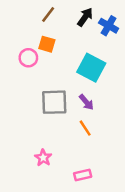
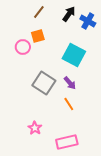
orange square: (47, 44) -> (38, 36), turned -32
gray square: (54, 102) -> (44, 83), turned 35
pink rectangle: (83, 175) -> (67, 142), size x1.5

